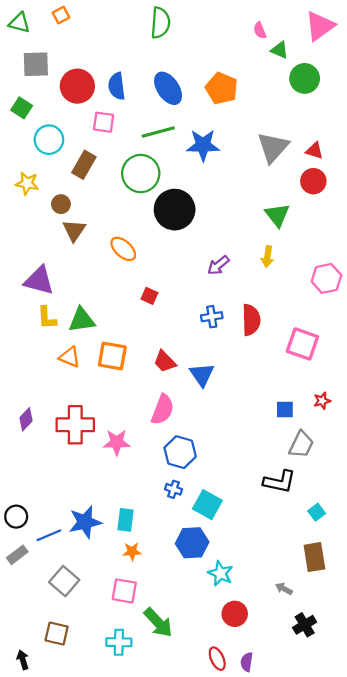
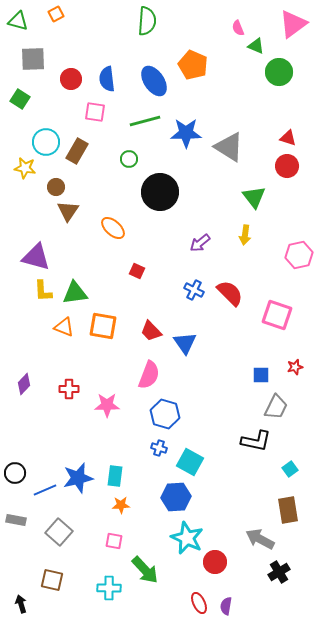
red circle: (77, 86) -> (71, 79), size x0.7
orange pentagon: (222, 88) -> (193, 65), moved
cyan circle: (49, 140) -> (46, 142), moved
gray triangle: (273, 147) -> (229, 147), moved, turned -40
green circle: (141, 174) -> (129, 159), size x0.5
blue cross: (212, 317) -> (194, 290), turned 36
red semicircle: (251, 320) -> (230, 293), turned -44
red cross: (75, 425) -> (69, 389), size x0.6
gray rectangle: (17, 555) -> (16, 520), moved, turned 48
cyan star: (220, 573) -> (187, 538), moved, size x1.4
gray arrow: (284, 589) -> (260, 539), size x1.8
pink square: (124, 591) -> (114, 541), size x0.7

